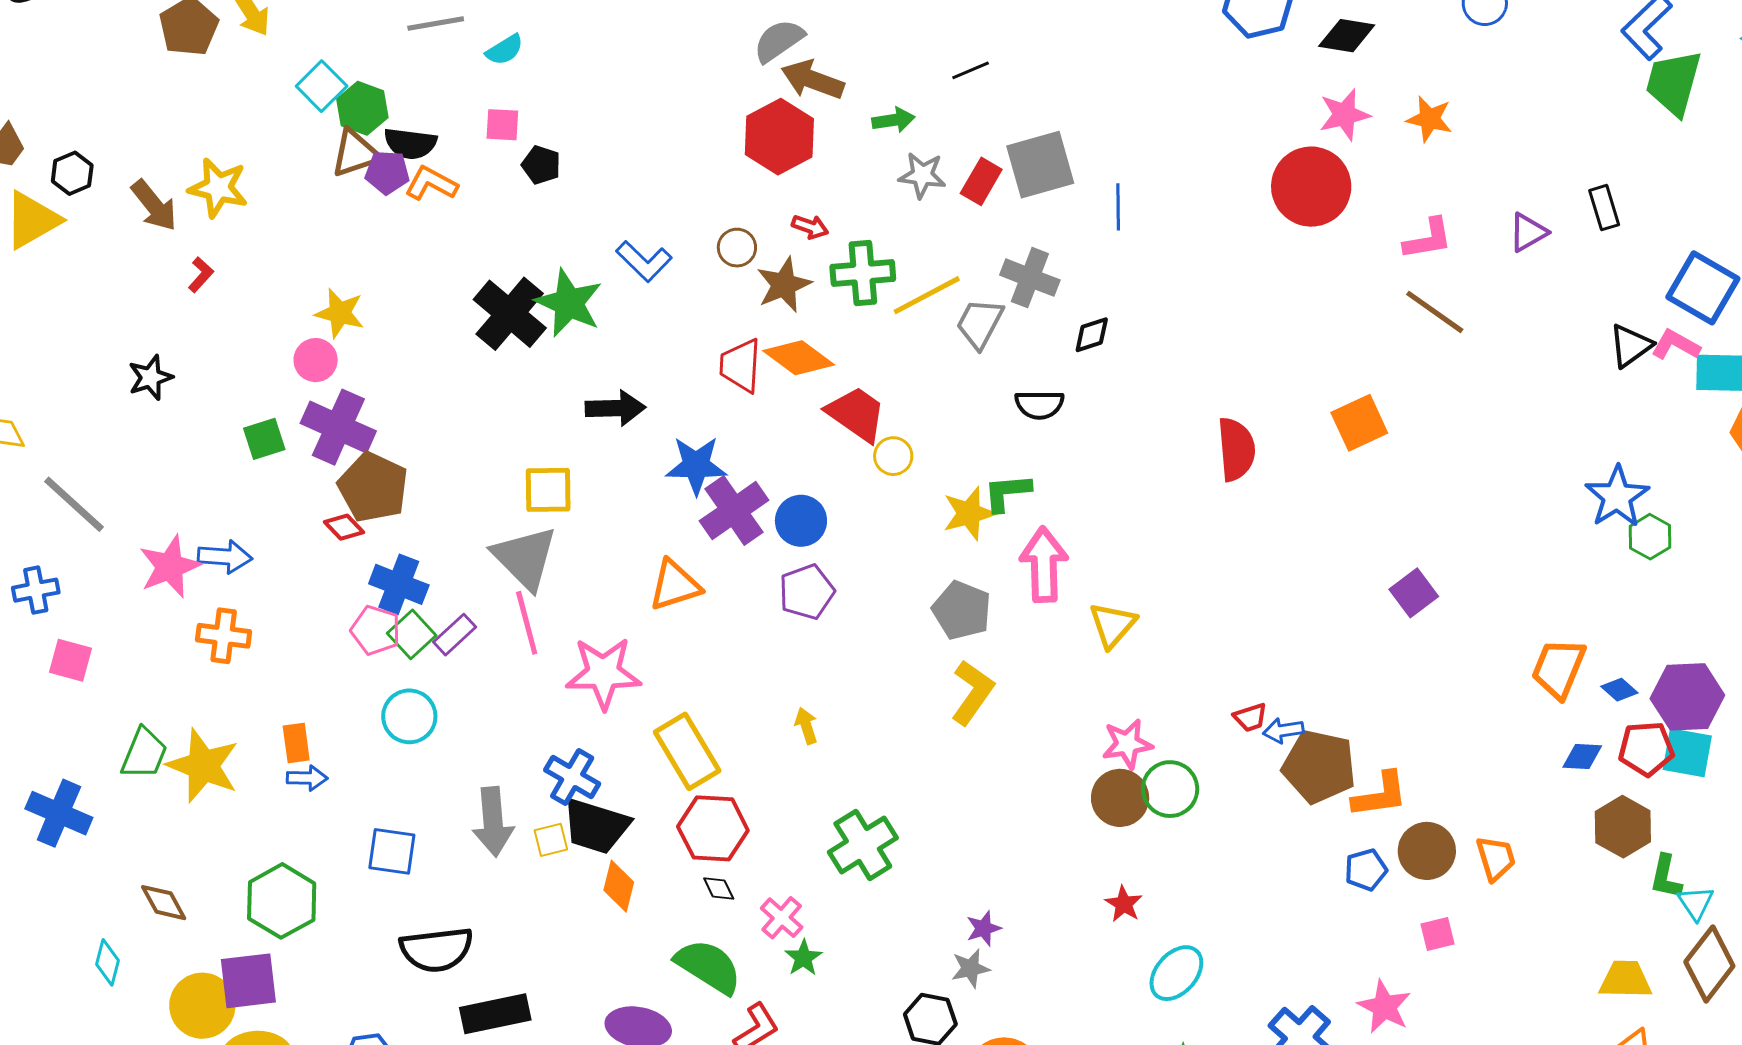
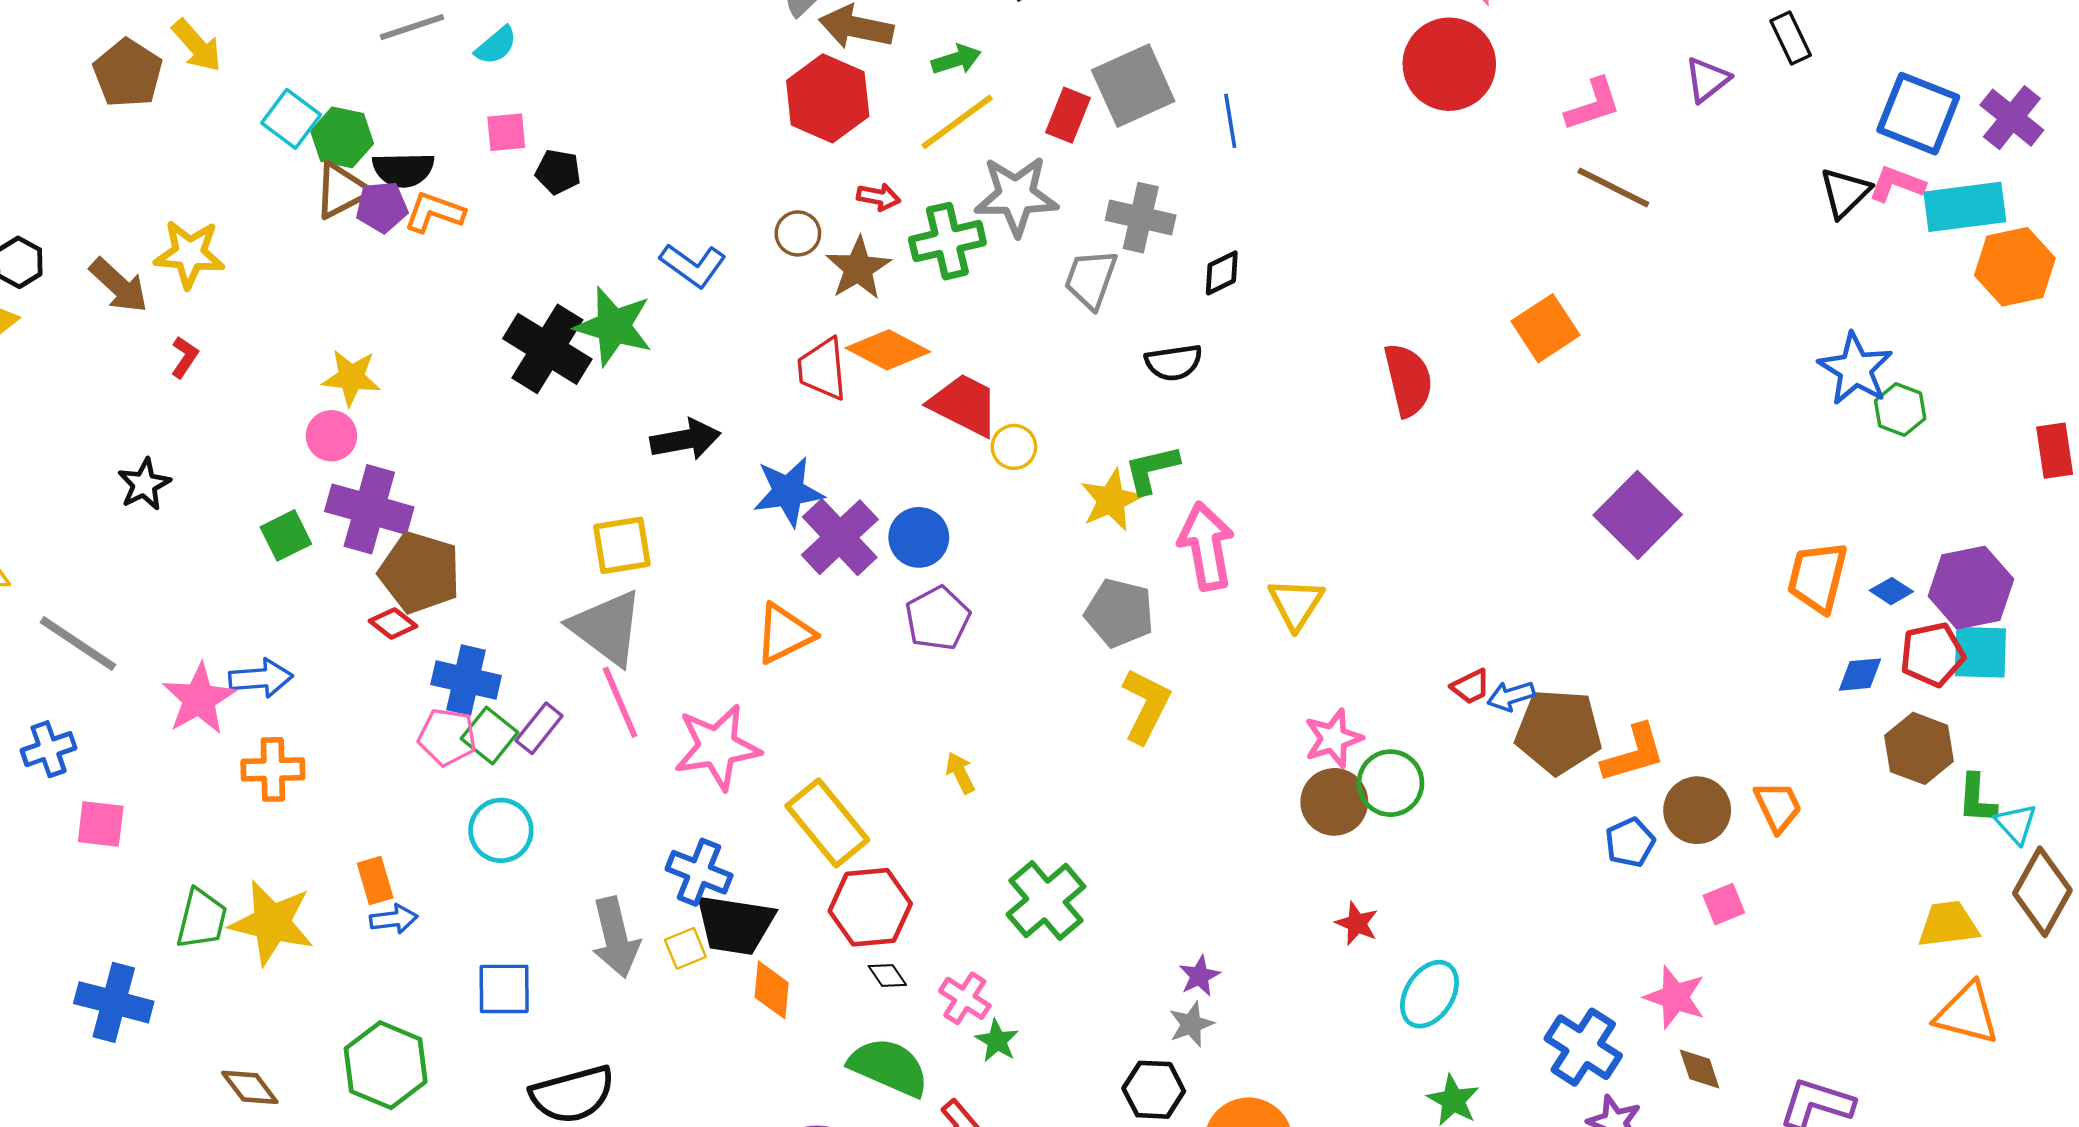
gray star: (922, 175) -> (1016, 196), moved, size x1.5
yellow line: (927, 295) -> (957, 122), moved
purple square: (1414, 593) -> (1638, 515), size x1.5

